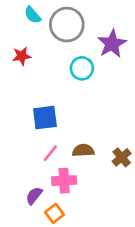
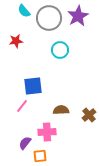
purple star: (112, 44) -> (78, 16), moved
pink line: (50, 153) -> (22, 106), moved
orange square: (55, 213) -> (40, 156), turned 32

